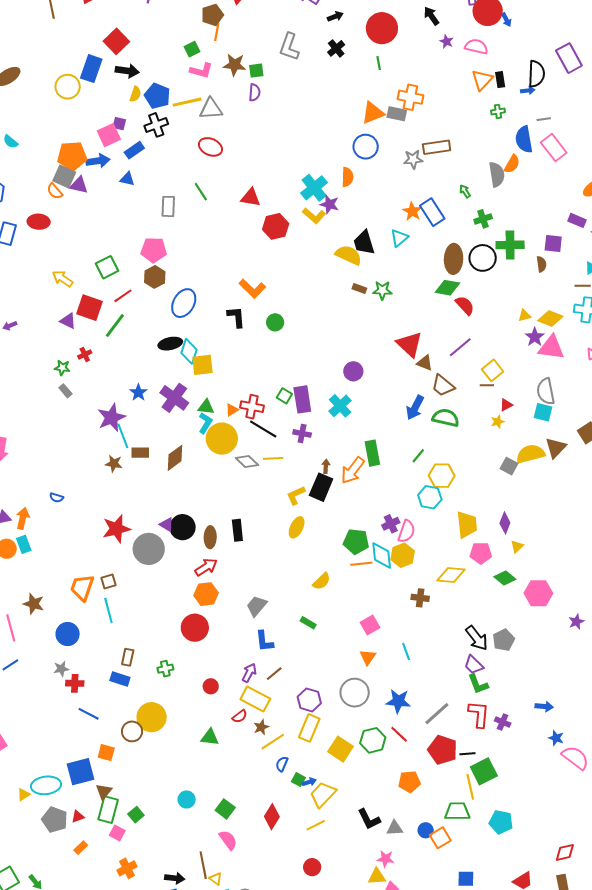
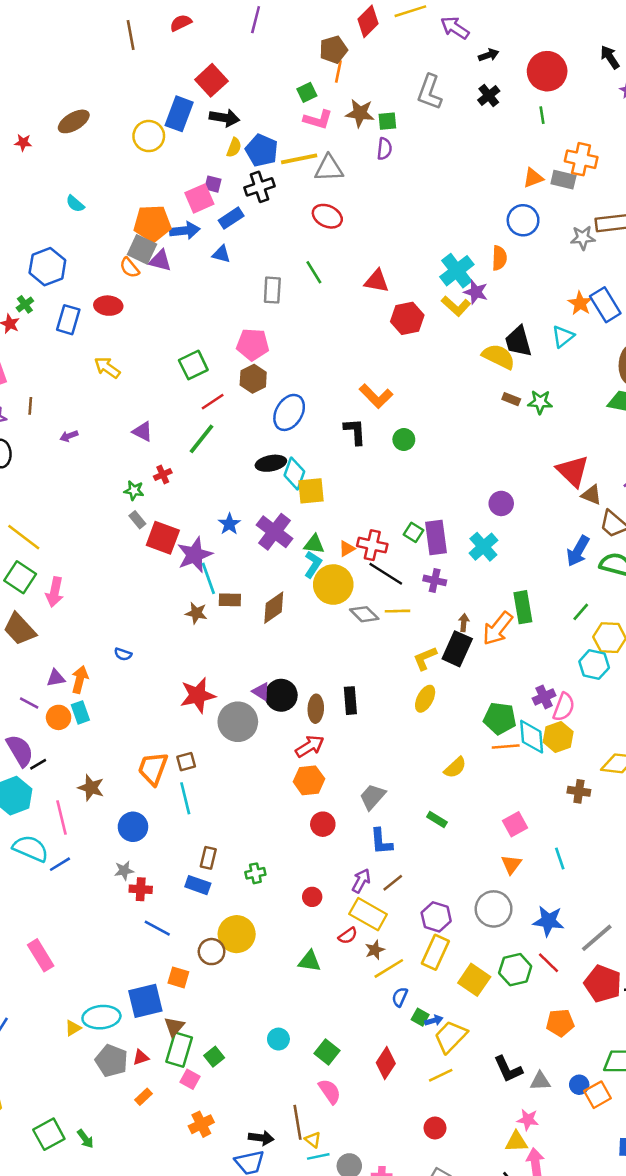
orange triangle: (373, 113) -> (533, 178), size x0.7
yellow arrow: (63, 279) -> (107, 368), moved
red square: (90, 308) -> (163, 538), moved
red circle: (195, 628) -> (323, 824), moved, size x0.7

